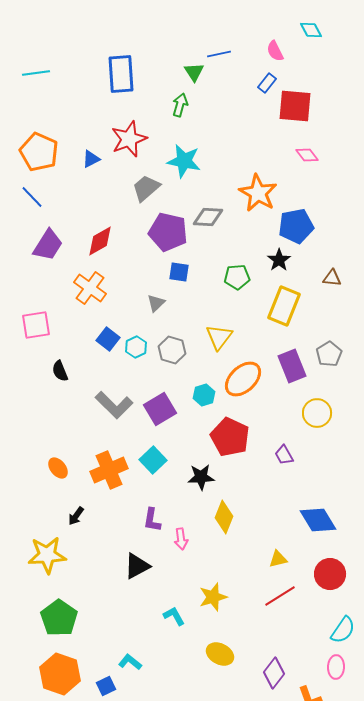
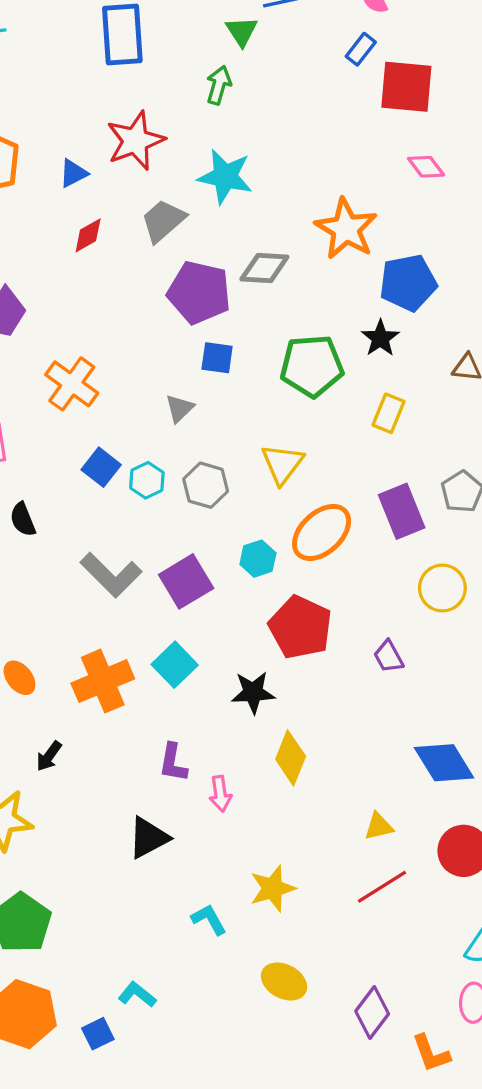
red diamond: (100, 241) -> (88, 235), moved, size x0.7
green pentagon: (237, 277) -> (312, 366), size x1.5
yellow rectangle: (284, 306) -> (389, 413), size x0.6

